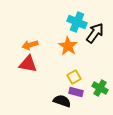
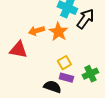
orange arrow: (30, 45) -> (36, 31), moved
green cross: (100, 88) -> (90, 74), turned 35

